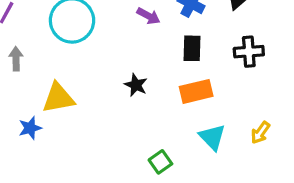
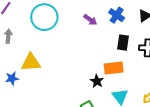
black rectangle: (192, 48) -> (123, 43), moved
black star: (136, 85) -> (97, 81), moved

